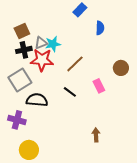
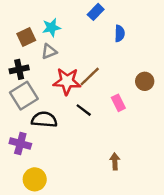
cyan star: (53, 44) -> (51, 27), moved
black cross: (24, 50) -> (19, 69), moved
red star: (42, 60) -> (67, 81), moved

